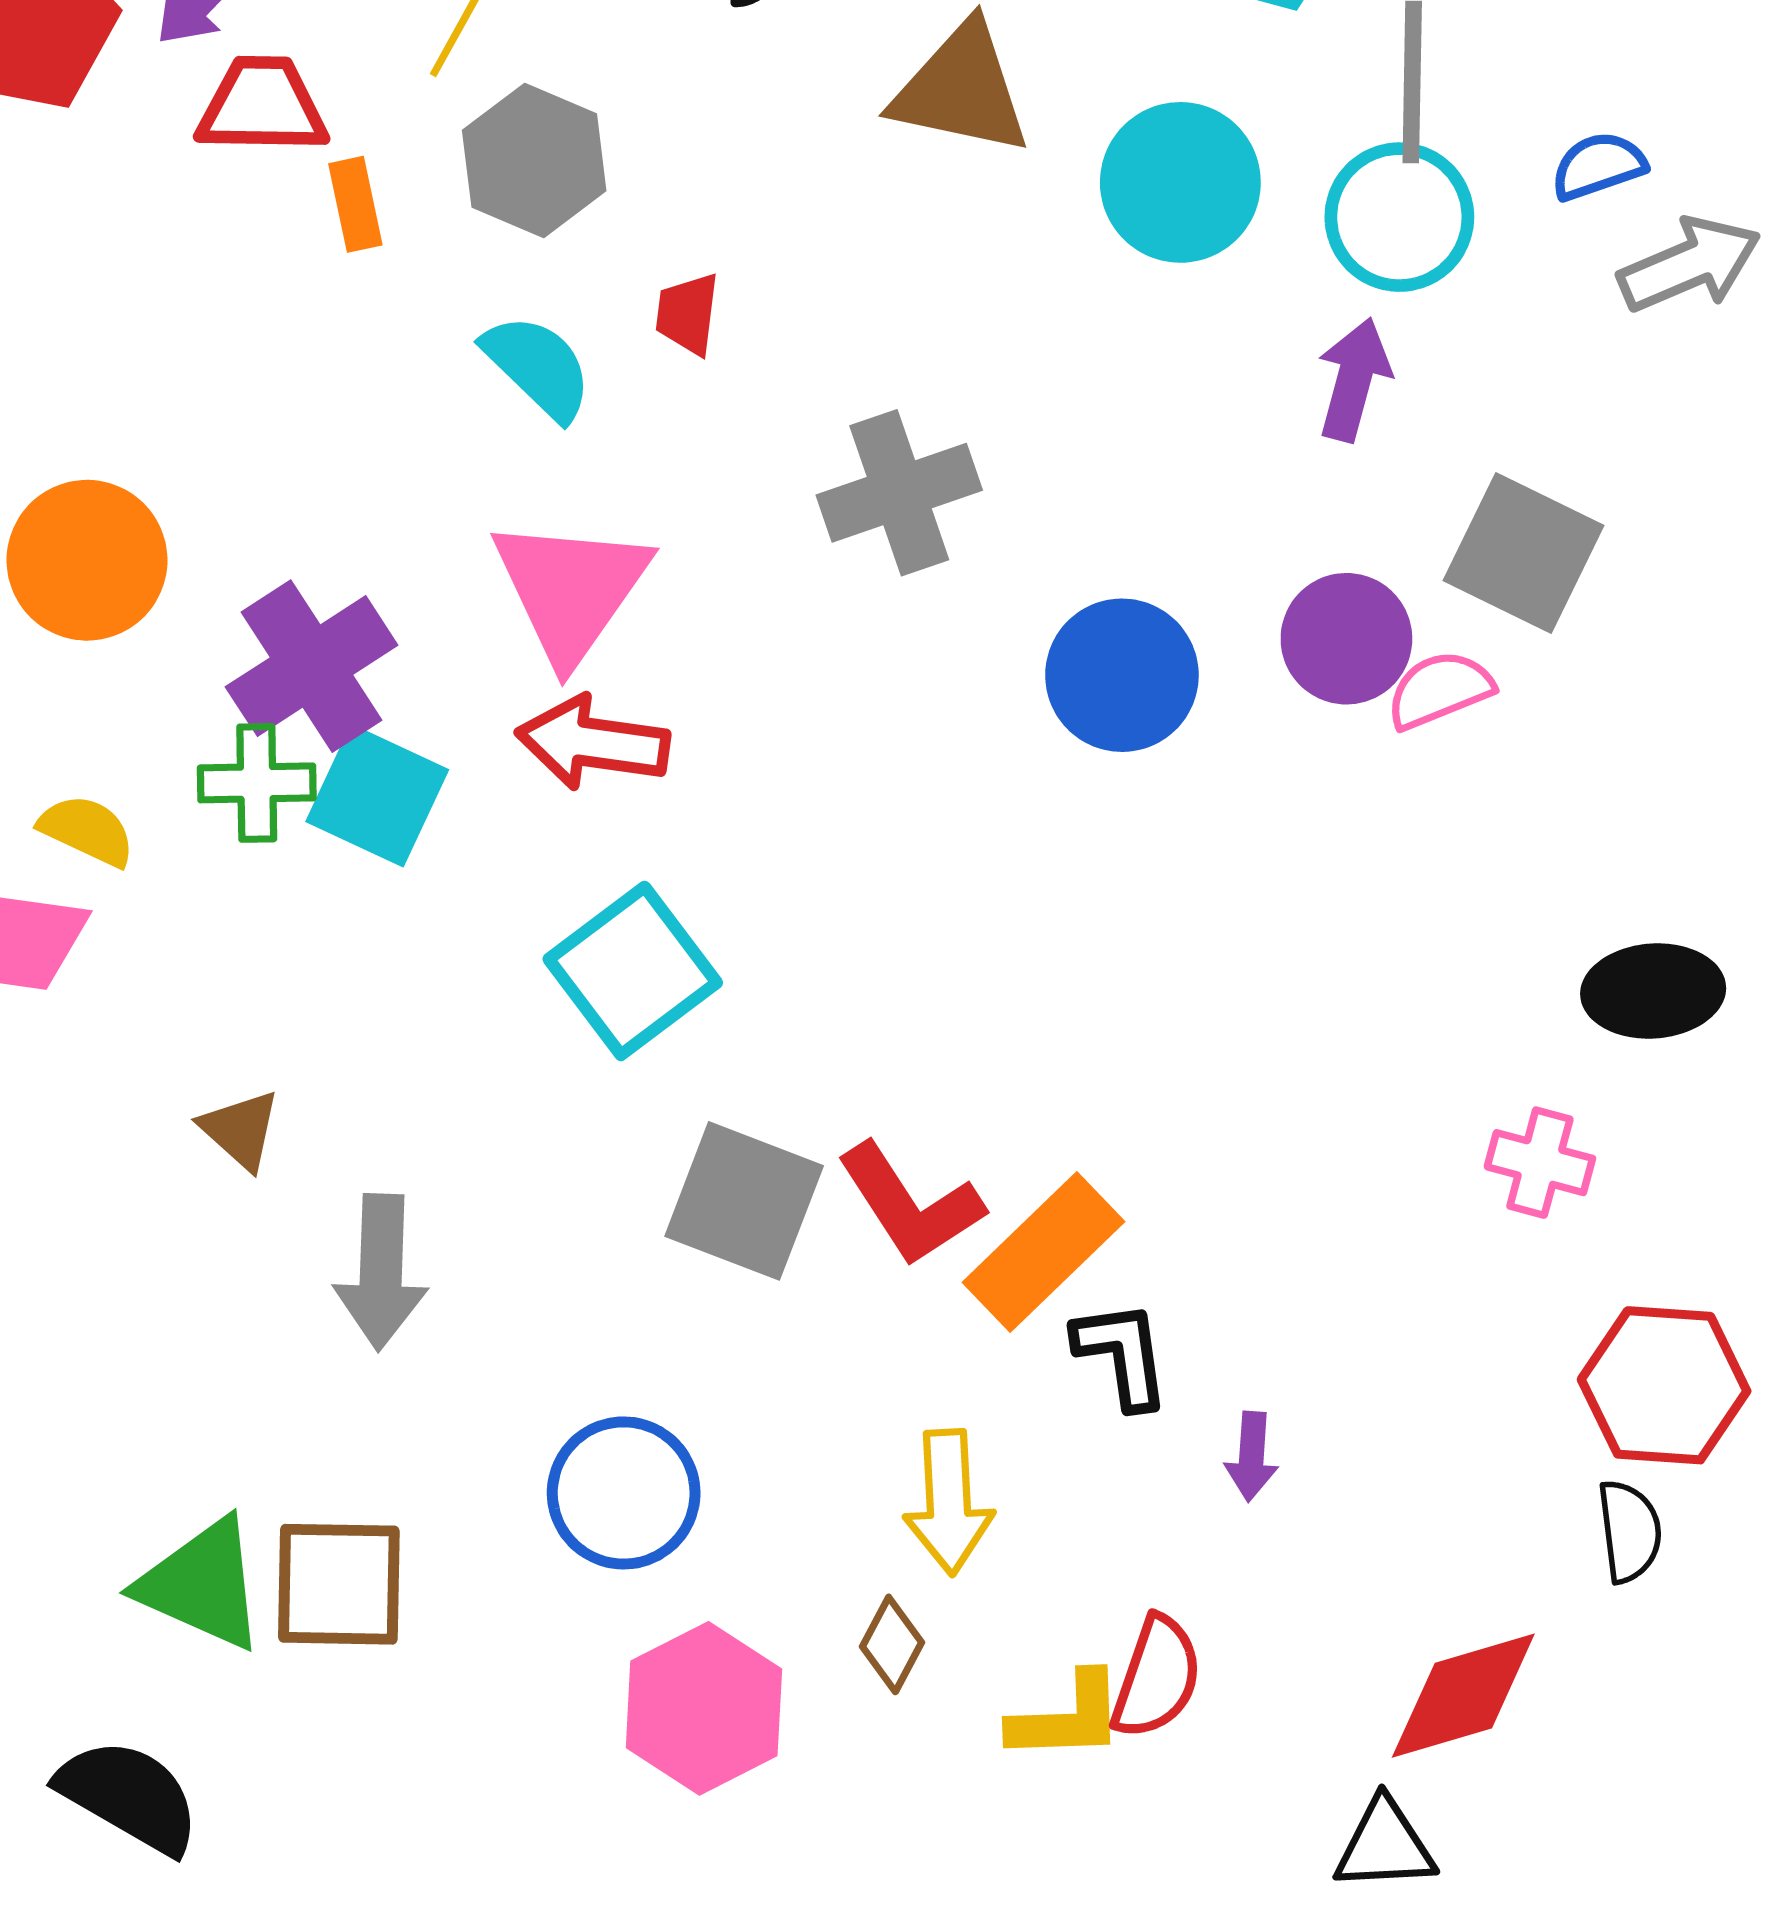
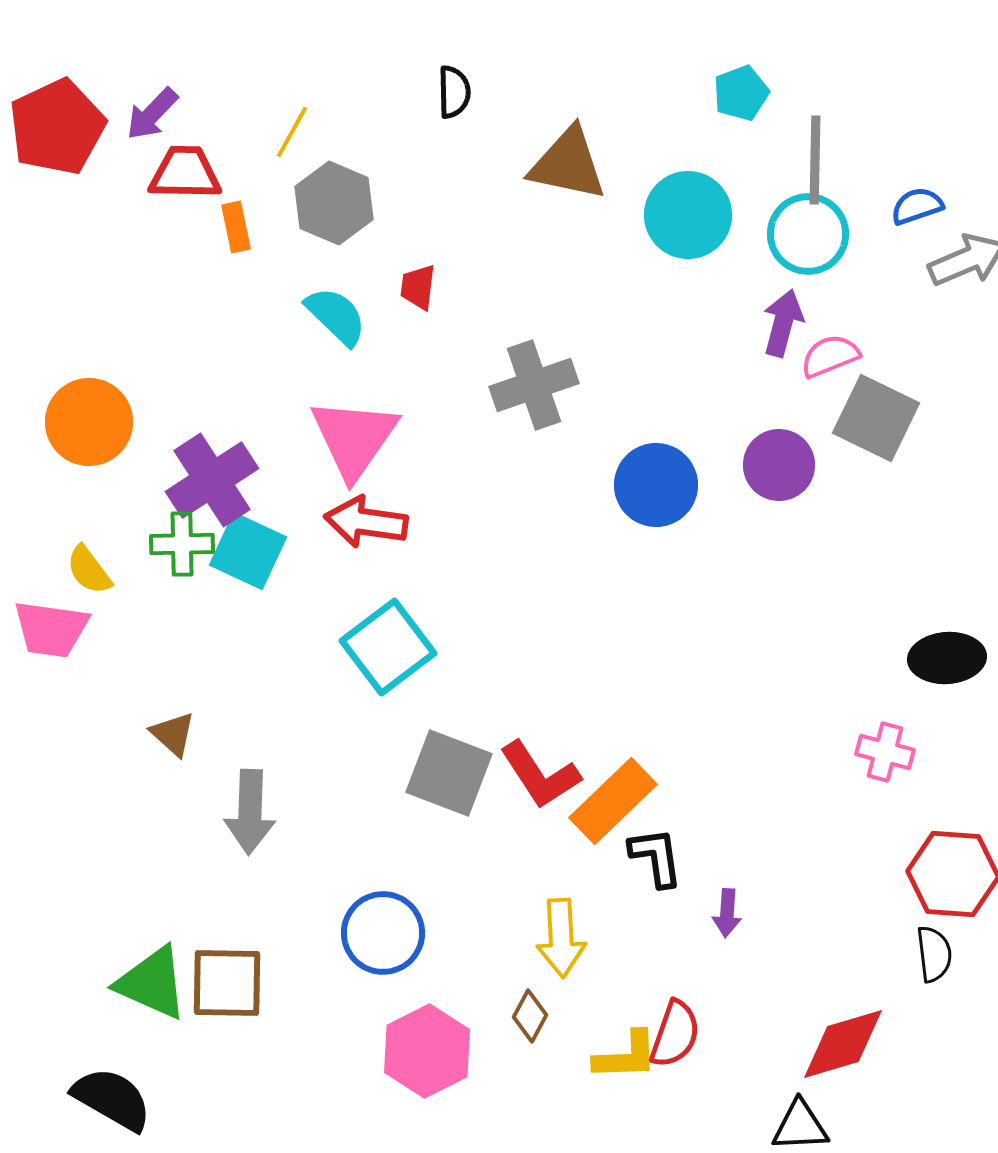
pink semicircle: (1440, 690) -> (830, 356), moved
yellow semicircle: (87, 830) -> (89, 570), turned -152

